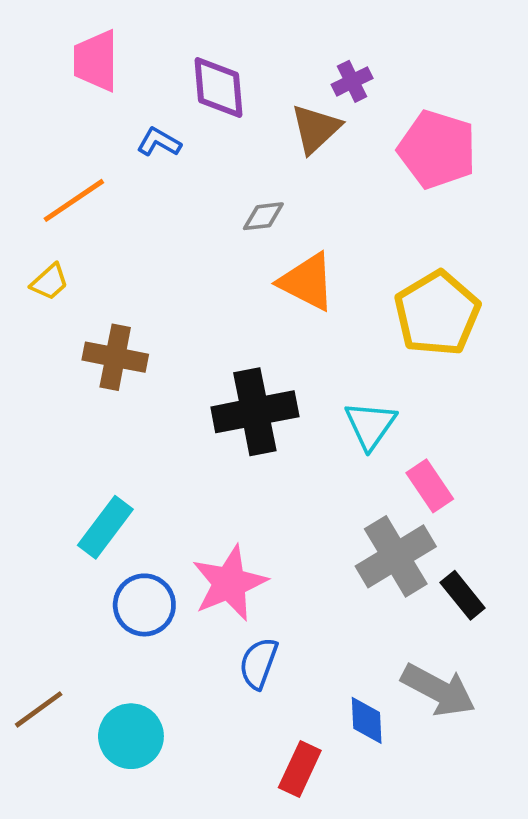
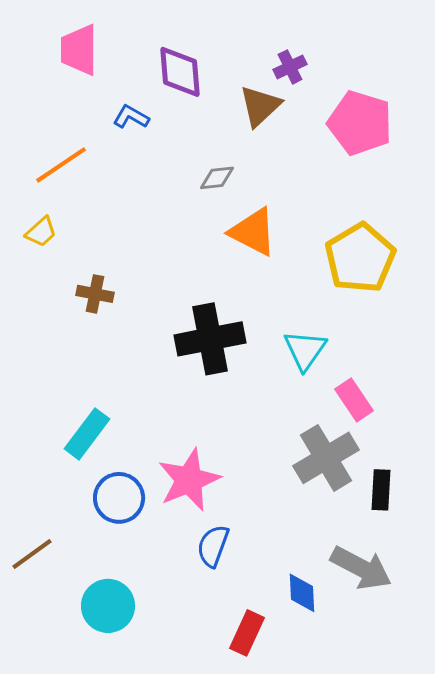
brown cross: (115, 357) -> (95, 294), size x0.7
black rectangle: (463, 595) -> (381, 490), turned 42
brown line: (39, 709) -> (32, 554), moved

